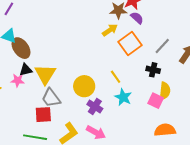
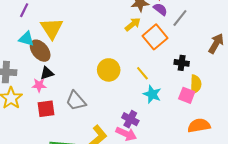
gray line: (162, 46) -> (180, 18), moved
yellow triangle: (45, 74) -> (52, 28), moved
yellow circle: (84, 86) -> (109, 70), moved
purple cross: (95, 106) -> (130, 119), moved
red square: (43, 115) -> (46, 109), moved

